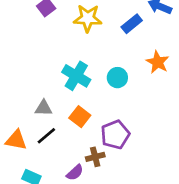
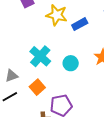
blue rectangle: (132, 24) -> (80, 24), moved
gray triangle: (44, 108) -> (12, 76), turned -32

